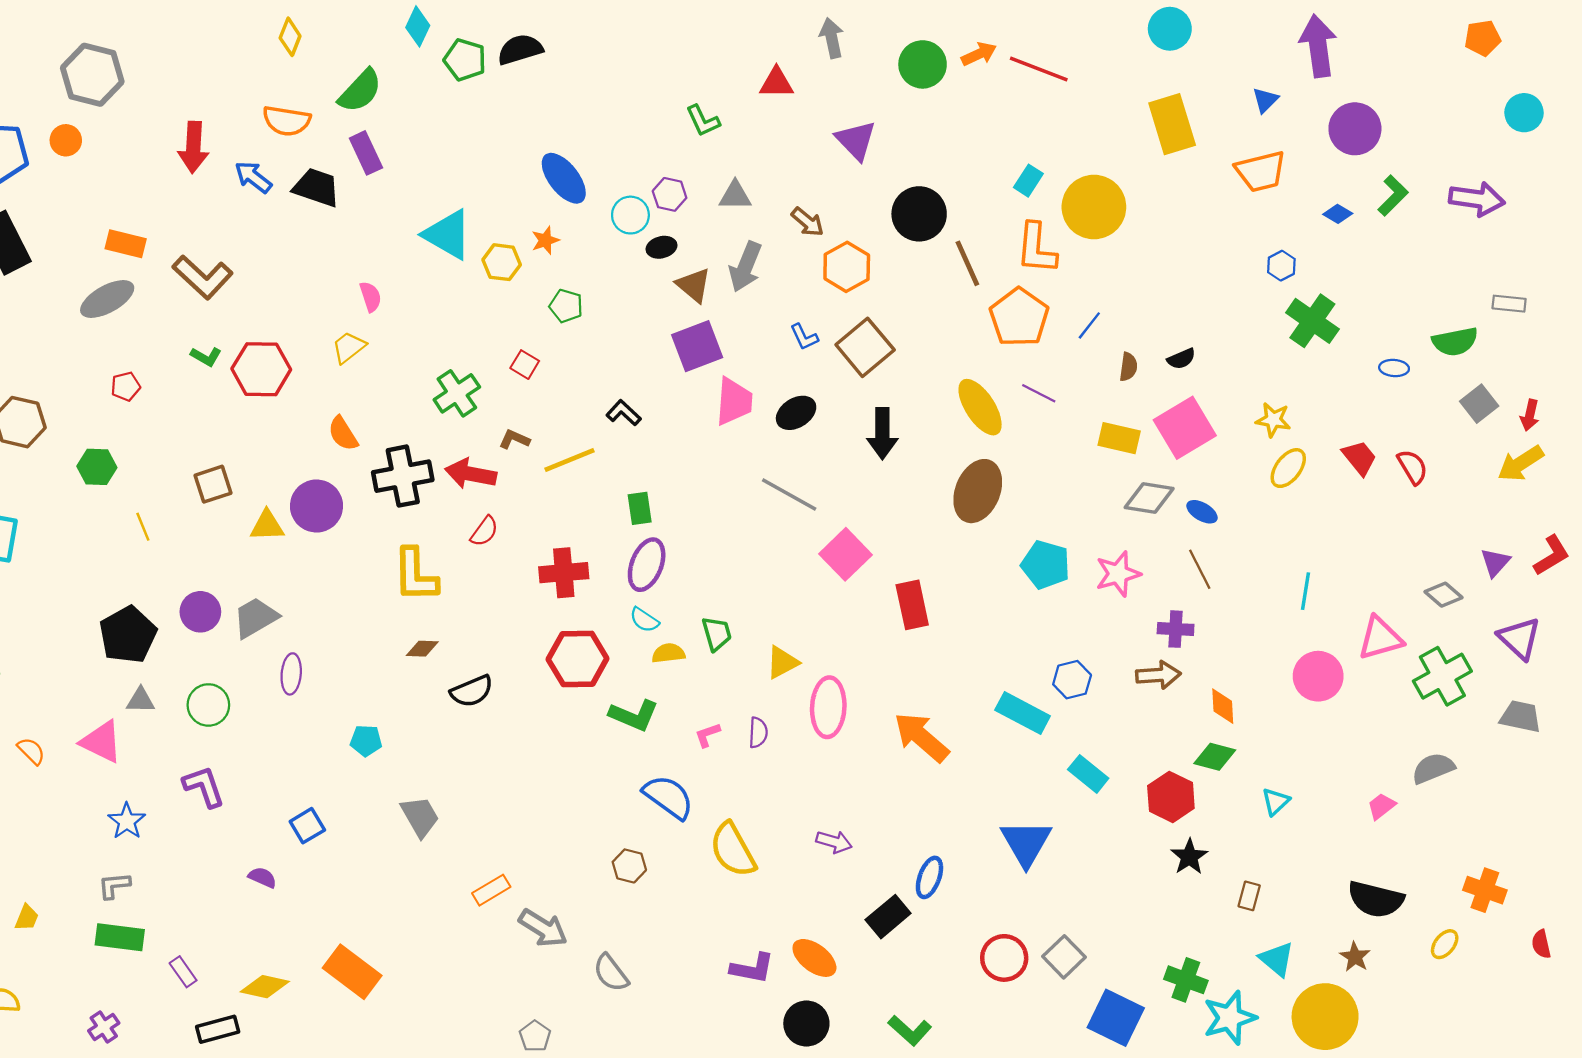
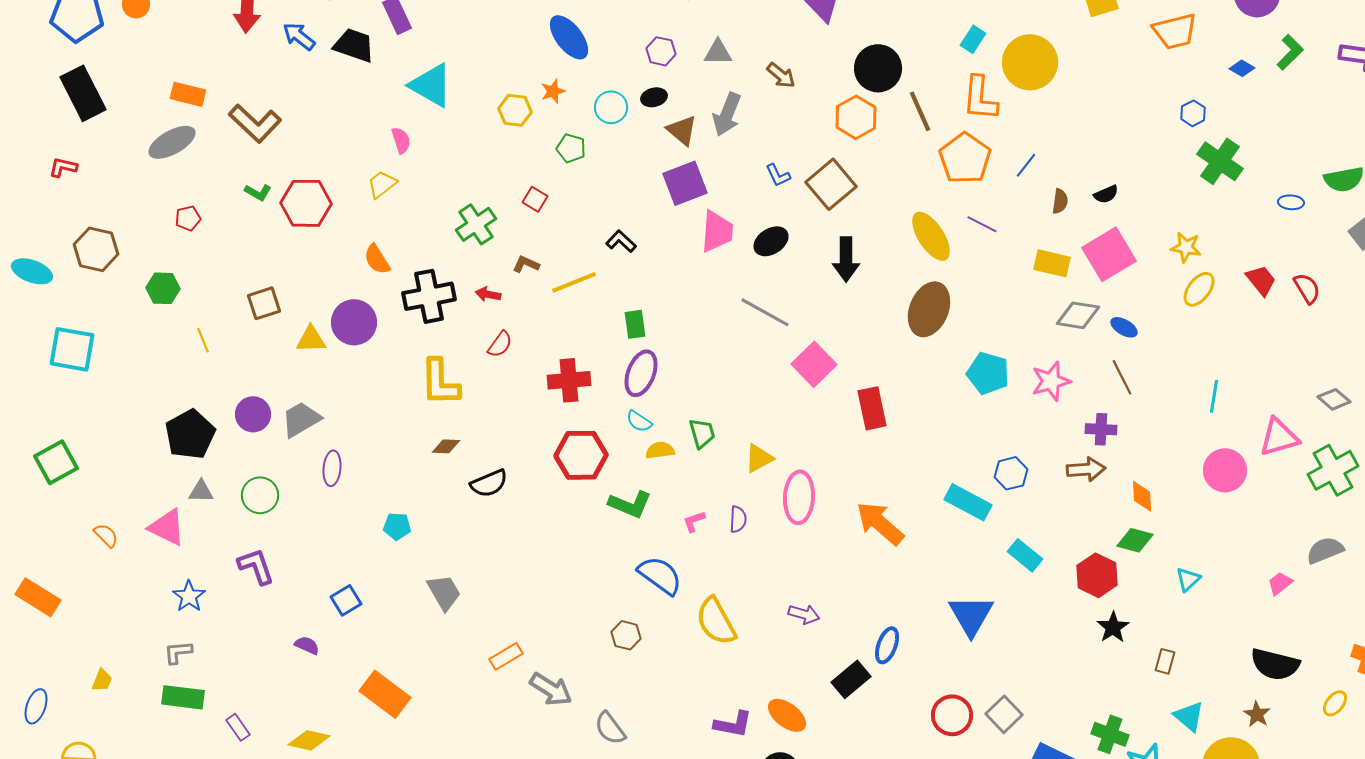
cyan circle: (630, 215) -> (611, 107), moved
cyan triangle: (448, 235) -> (431, 85), moved
orange hexagon: (847, 267) -> (856, 117), moved
red arrow: (471, 474) -> (488, 294), size x0.6
orange rectangle: (352, 972) -> (385, 694), moved

